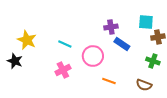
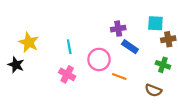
cyan line: (65, 44) -> (69, 47), turned 56
pink cross: (63, 70) -> (67, 74), turned -35
orange line: (109, 81) -> (119, 76), moved

